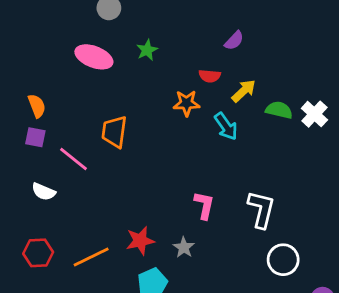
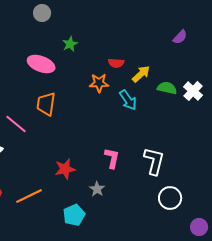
purple semicircle: (234, 41) -> (180, 37), moved
pink ellipse: (94, 57) -> (41, 64), moved
red star: (140, 241) -> (65, 169), moved

